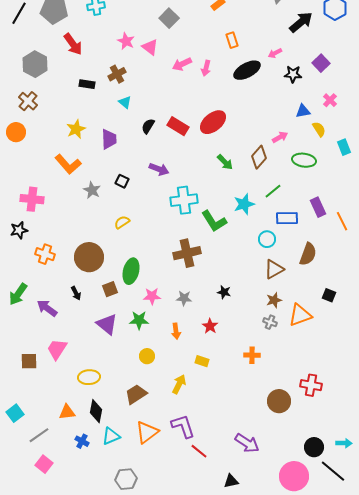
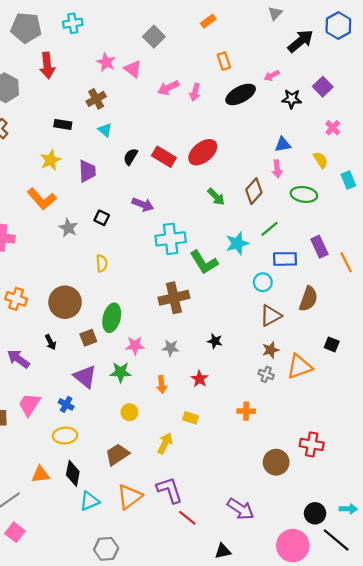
red arrow: (73, 44) -> (47, 66), turned 30
black rectangle: (87, 84) -> (63, 124), moved
blue triangle: (303, 111) -> (283, 144), moved
pink arrow: (280, 137) -> (277, 169), turned 112
yellow semicircle: (122, 222) -> (102, 263), turned 119
blue cross: (82, 441) -> (66, 404), moved

